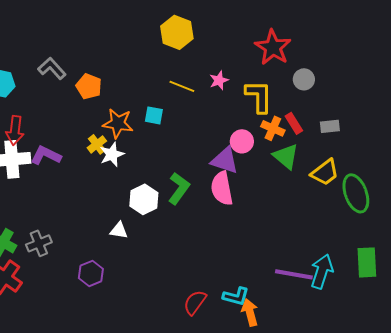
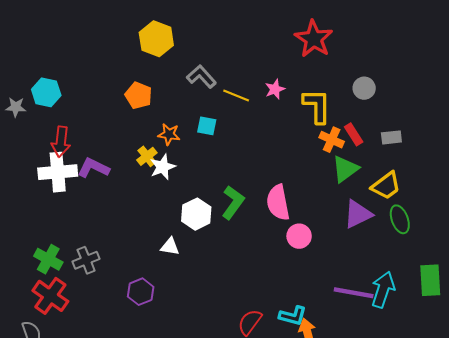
yellow hexagon: (177, 32) -> (156, 39), moved
red star: (273, 47) -> (314, 39), moved
gray L-shape: (52, 68) -> (201, 77), moved
orange star: (118, 123) -> (169, 134), size x0.7
pink circle: (242, 141) -> (299, 236), moved
green triangle: (286, 156) -> (345, 169), turned 44
purple triangle: (225, 160) -> (358, 214), moved, turned -44
green ellipse: (356, 193) -> (400, 219), moved, size x0.7

